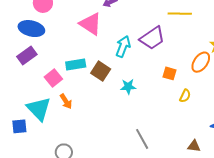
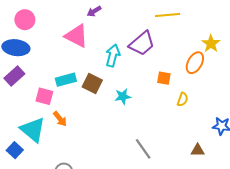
pink square: (53, 78) -> (44, 96), turned -30
blue square: (19, 126) -> (15, 150), turned -35

